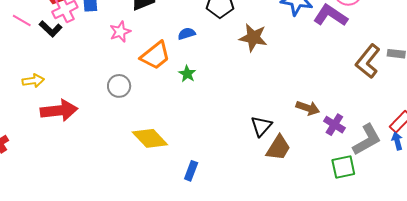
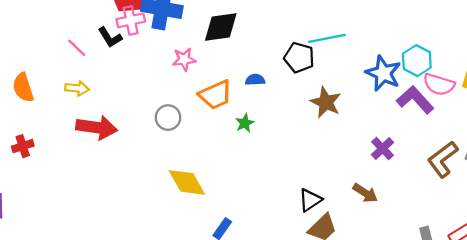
pink line: (22, 21) -> (77, 48), moved
purple cross: (334, 125) -> (382, 149), moved

